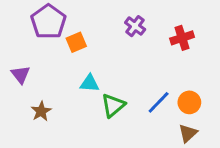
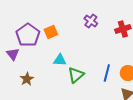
purple pentagon: (48, 22) -> (28, 35), moved
blue line: (159, 102) -> (107, 73), turned -30

